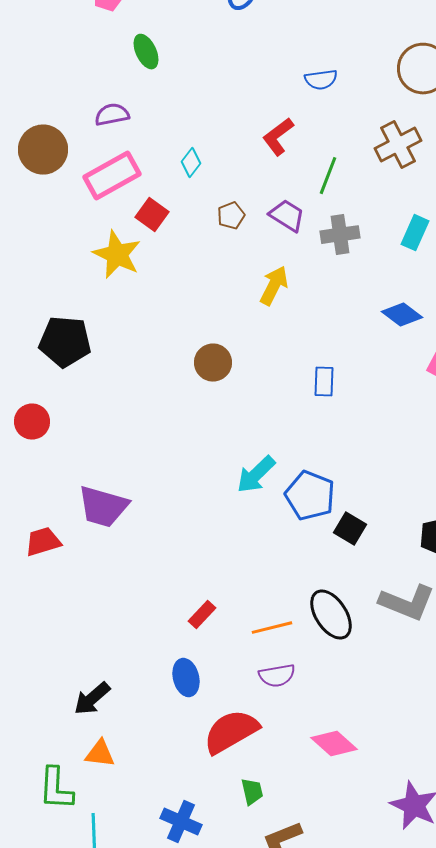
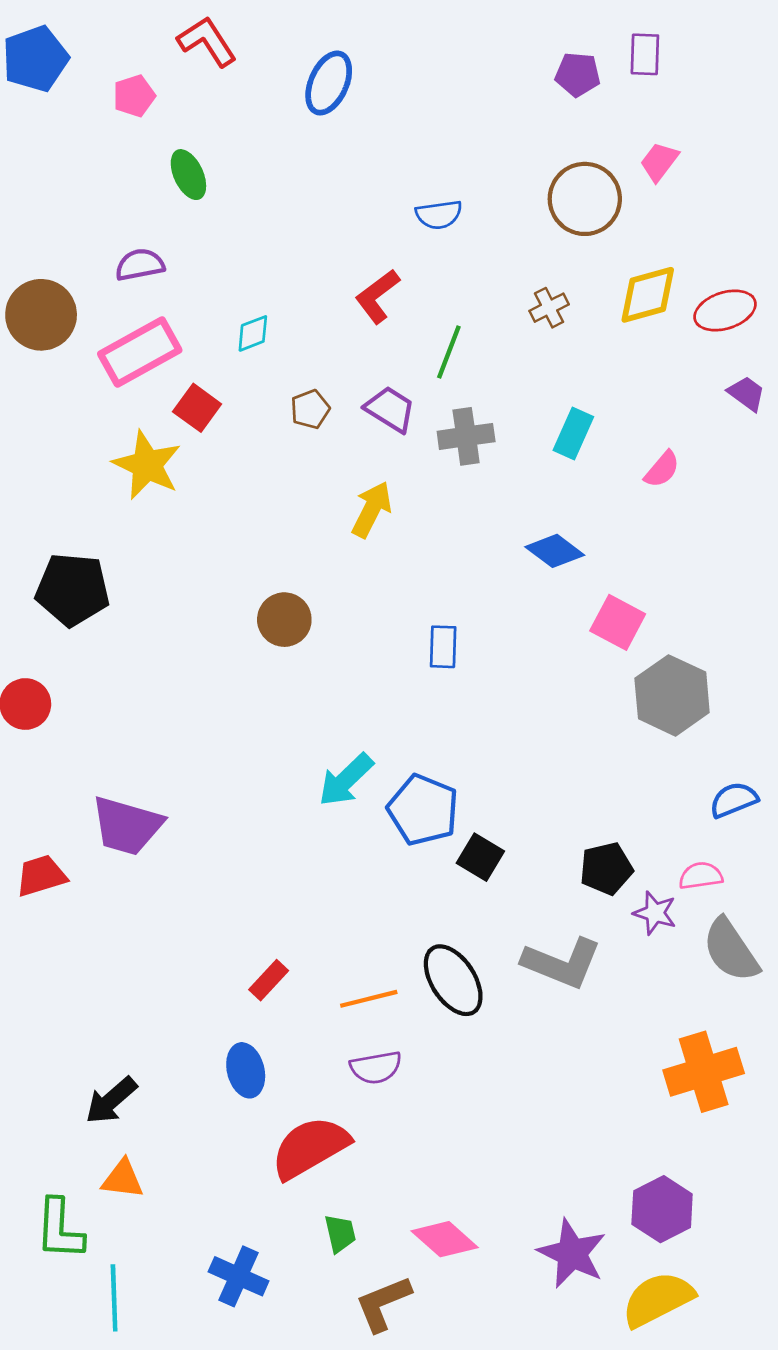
brown cross: (398, 145) -> (549, 308), size x0.6
cyan diamond: (191, 163) -> (253, 333), turned 32
pink diamond: (334, 744) -> (445, 1239), moved

